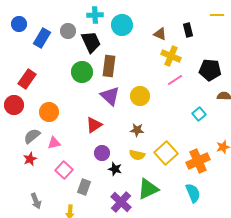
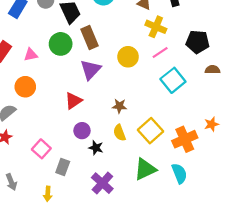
brown rectangle: (109, 66) -> (89, 38), turned -30
purple triangle: (110, 96) -> (91, 70), turned 30
yellow circle: (140, 96) -> (128, 57), moved
cyan square: (199, 114) -> (173, 80), moved, size x1.6
pink triangle: (54, 143) -> (31, 55), moved
yellow semicircle: (137, 155) -> (119, 133), turned 56
green triangle: (148, 189) -> (145, 169), moved

